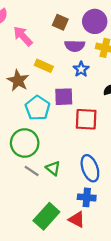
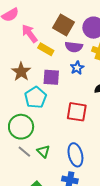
brown square: (60, 22) -> (63, 25), size x1.5
yellow rectangle: (44, 66) -> (46, 49), moved
purple square: (64, 97) -> (51, 77), moved

